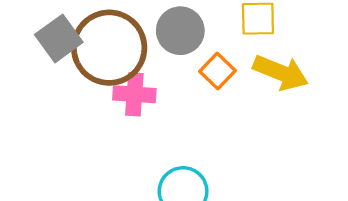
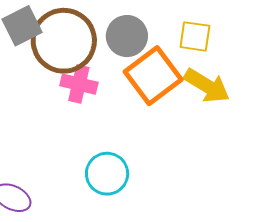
orange square: (217, 71) -> (153, 76), size x1.8

